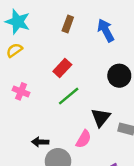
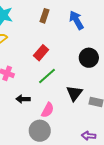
pink semicircle: (84, 139) -> (48, 110), moved
black arrow: (40, 142) -> (23, 99), moved

